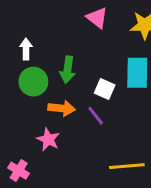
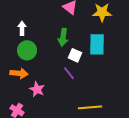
green arrow: (68, 70) -> (63, 37), moved
orange arrow: (62, 108) -> (19, 73), moved

